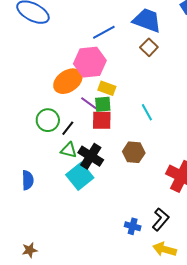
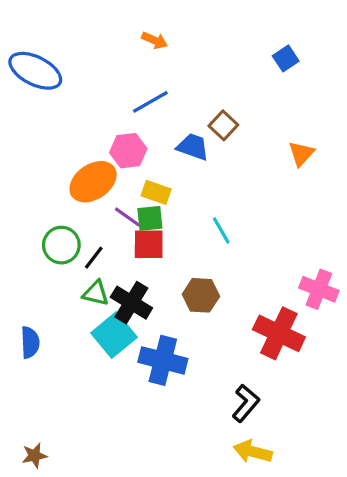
blue trapezoid: (147, 20) -> (193, 147), moved, size x0.7
pink hexagon: (90, 62) -> (128, 151), size x0.7
blue cross: (133, 226) -> (163, 360), moved, size x1.8

